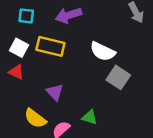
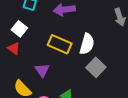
yellow rectangle: (50, 46) -> (60, 44), moved
white semicircle: (103, 51) -> (87, 44), turned -110

